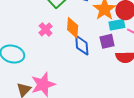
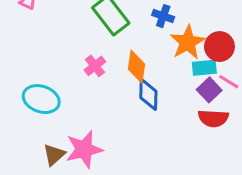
purple square: (107, 41) -> (209, 90), moved, turned -35

